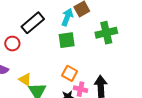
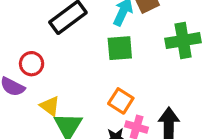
red circle: (12, 44) -> (32, 64), moved

